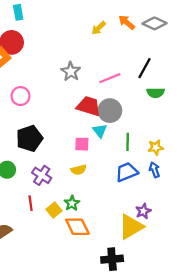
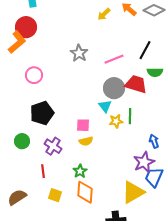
red trapezoid: (89, 106) -> (136, 84), moved
pink square: (82, 144) -> (83, 125), moved
yellow star: (156, 147) -> (116, 121), moved
blue trapezoid: (127, 172) -> (154, 177), moved, turned -45
yellow square: (54, 210) -> (55, 195), moved, turned -32
purple star: (143, 211) -> (144, 162), moved, size x1.5
orange diamond: (77, 227) -> (85, 192), turned 30

